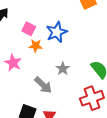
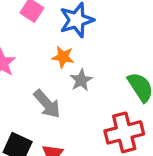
orange star: (36, 46) -> (63, 57), moved

